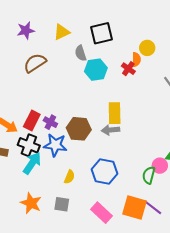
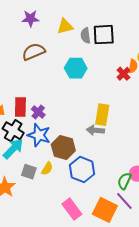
gray semicircle: (81, 53) -> (86, 36), moved
cyan hexagon: (96, 70) -> (76, 68), moved
red rectangle: (32, 120) -> (20, 107), turned -36
brown hexagon: (79, 129) -> (63, 147), moved
gray square: (62, 204) -> (29, 172), moved
purple line: (153, 207) -> (124, 201), moved

